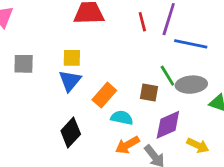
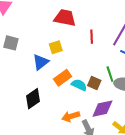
red line: (142, 22) -> (92, 37), moved
yellow square: (72, 58) -> (56, 47), moved, turned -32
cyan semicircle: (122, 118) -> (79, 85), moved

